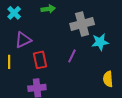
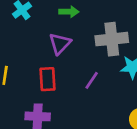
purple triangle: (23, 40) -> (60, 44), moved, turned -30

